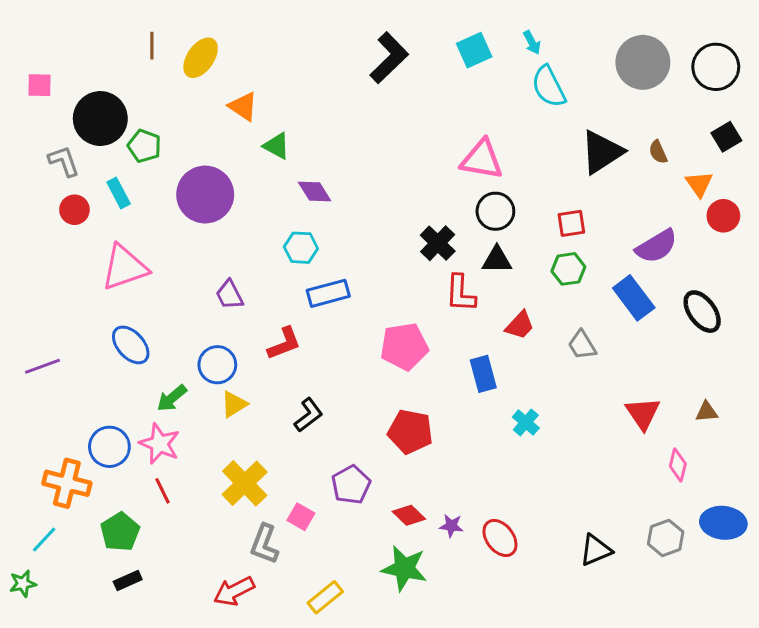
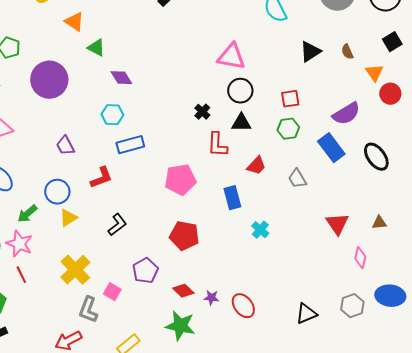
black triangle: (602, 152) -> (310, 52), size x0.7
black cross: (438, 243) -> (202, 112), size x0.7

